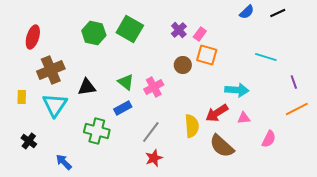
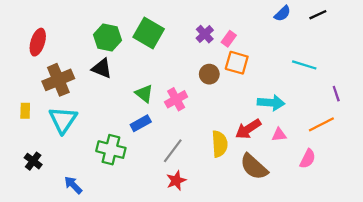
black triangle: (87, 87) -> (102, 68), moved, turned 30
orange line: (297, 109) -> (321, 124), moved

